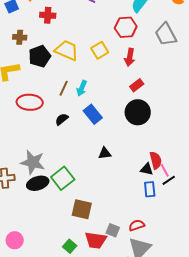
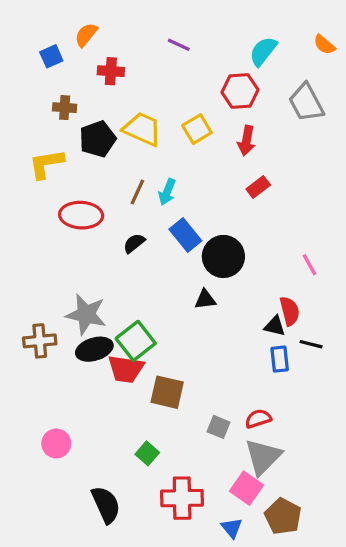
black circle: (138, 112) -> (223, 256), moved
pink line: (165, 170) -> (309, 265), moved
black line: (169, 180) -> (311, 344), turned 48
red trapezoid: (96, 240) -> (126, 369), moved

